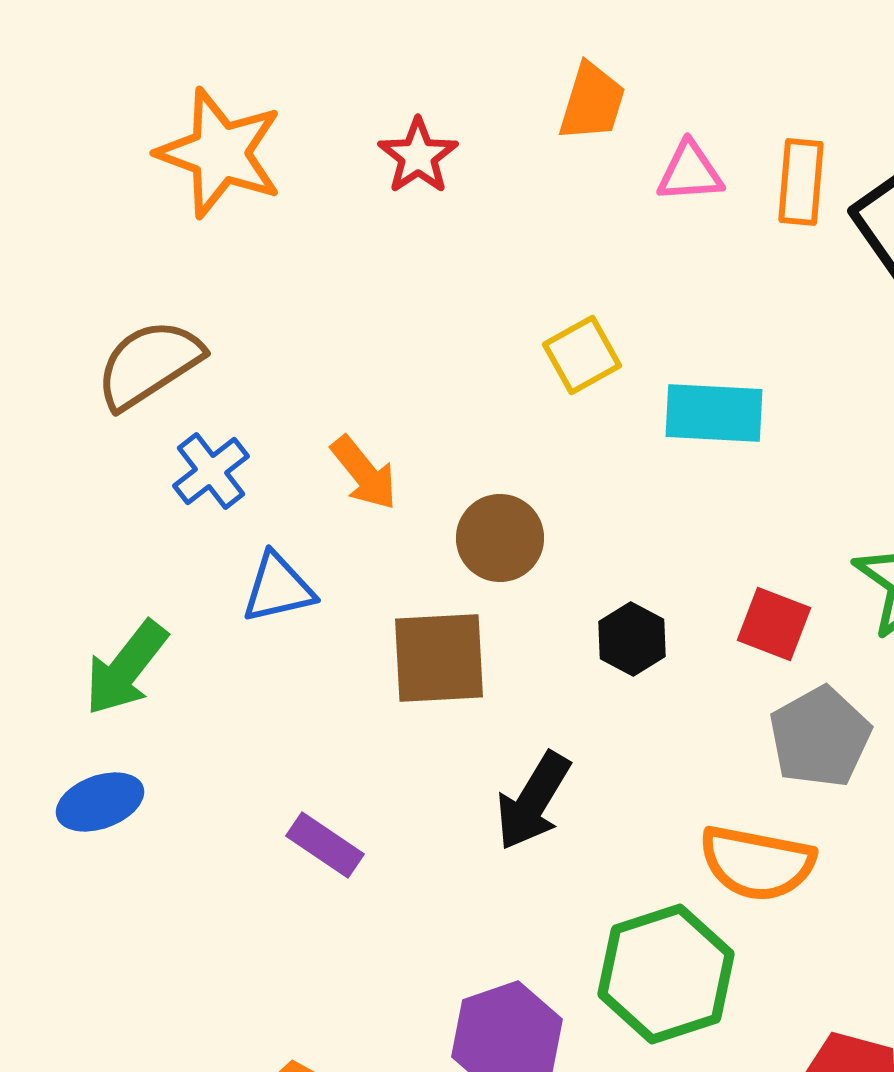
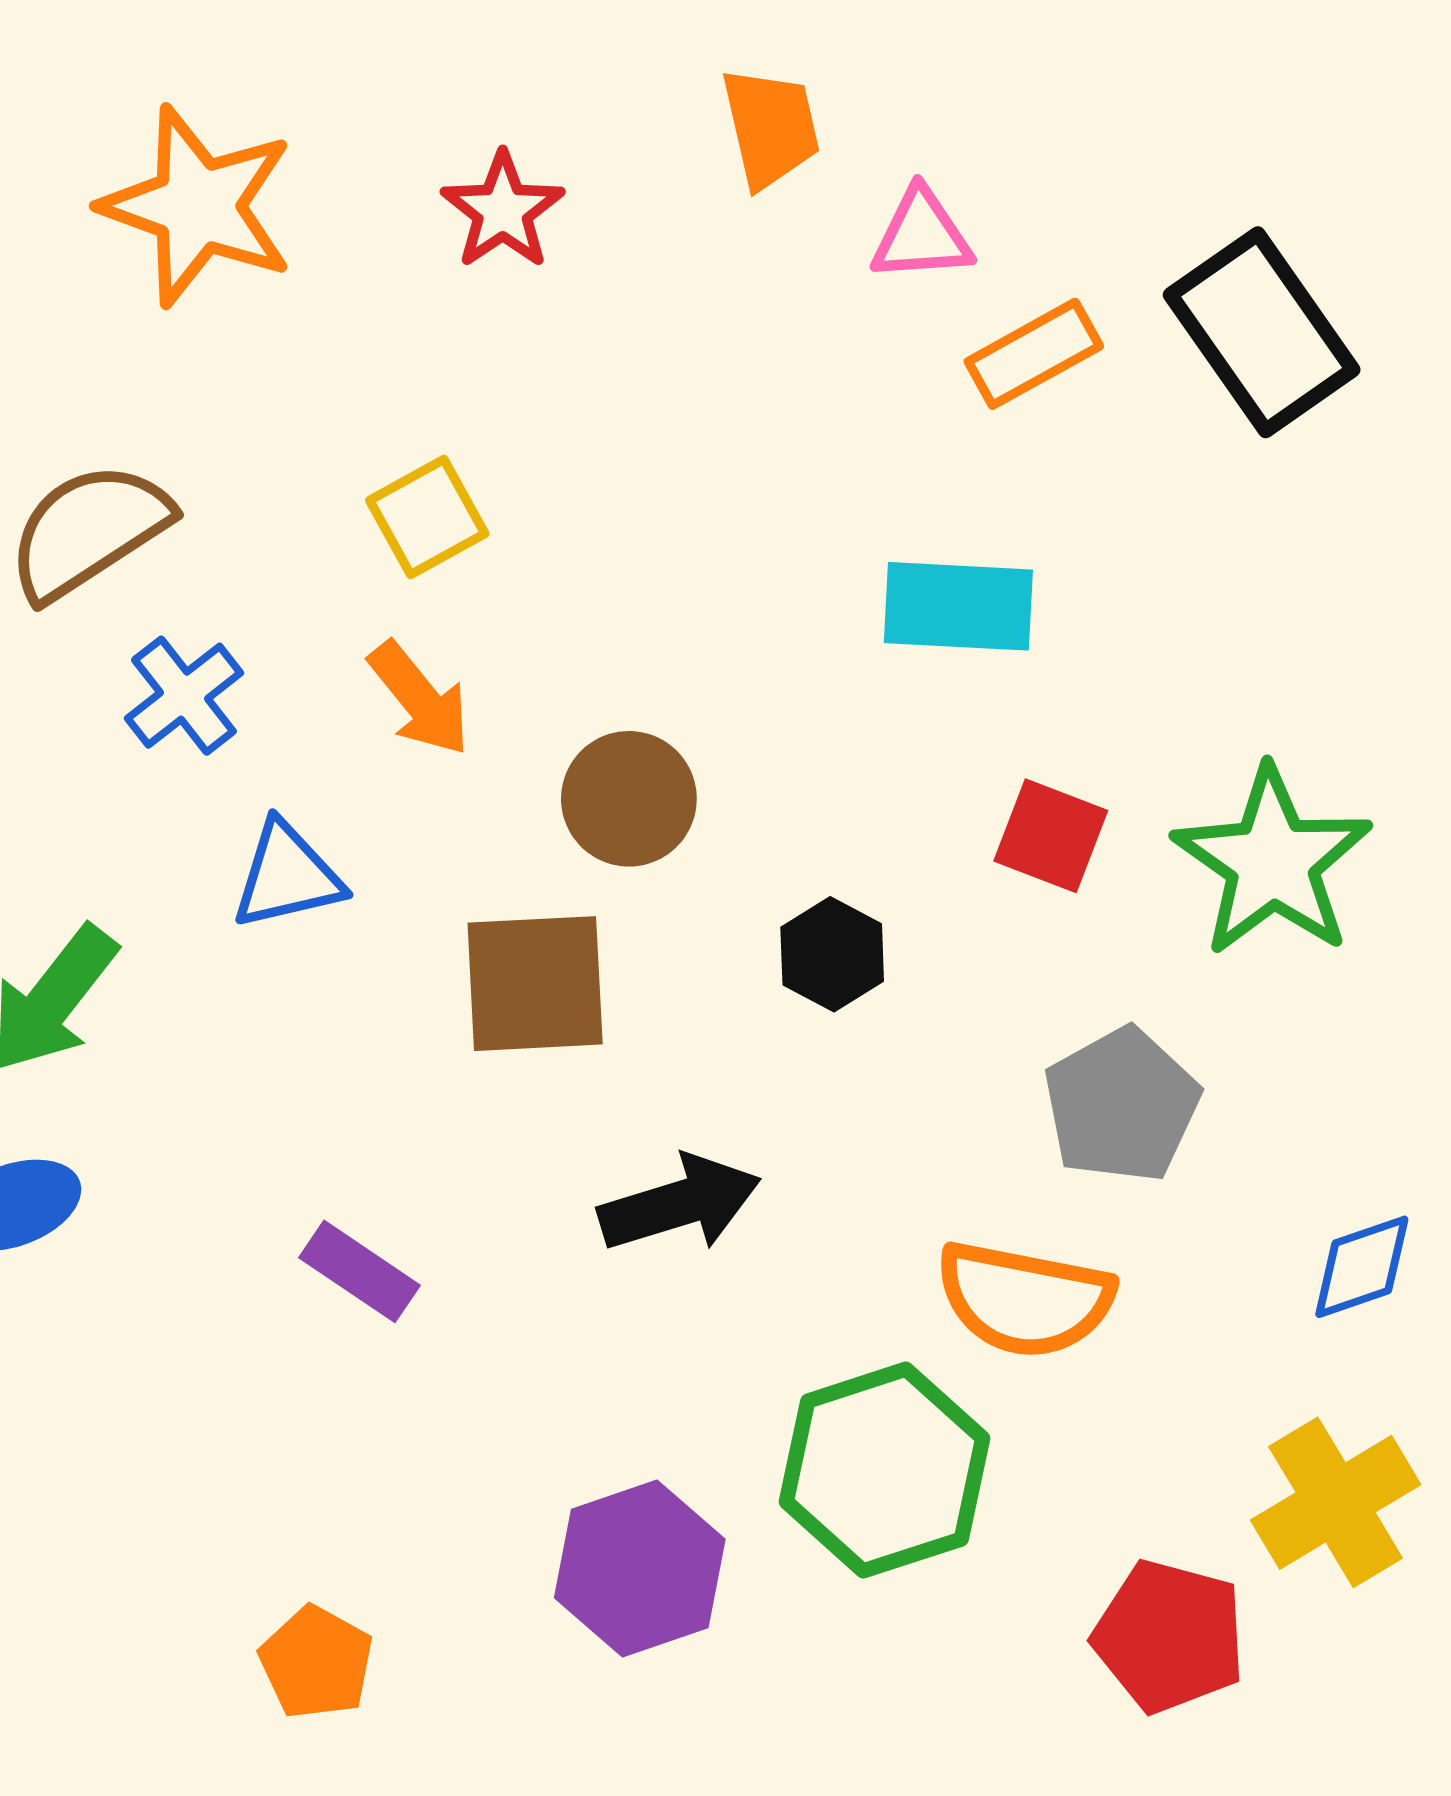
orange trapezoid: (592, 102) -> (771, 128), turned -30
orange rectangle: (801, 182) -> (1034, 354), moved, turned 56
yellow square: (582, 355) -> (427, 517), moved
red square: (774, 624) -> (1051, 836), moved
black arrow: (533, 801) -> (680, 1204), turned -138

